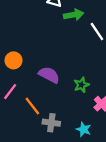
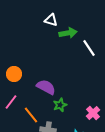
green star: (81, 85) -> (60, 105), moved

